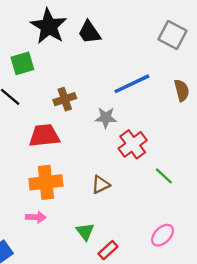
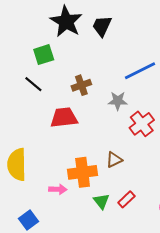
black trapezoid: (89, 32) -> (102, 26), turned 60
orange cross: (46, 182) -> (83, 172), moved
red rectangle: (108, 250) -> (126, 199), moved

